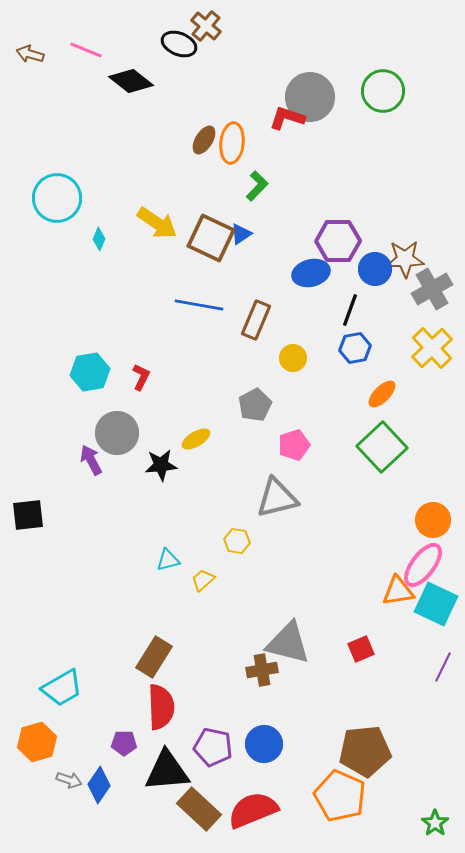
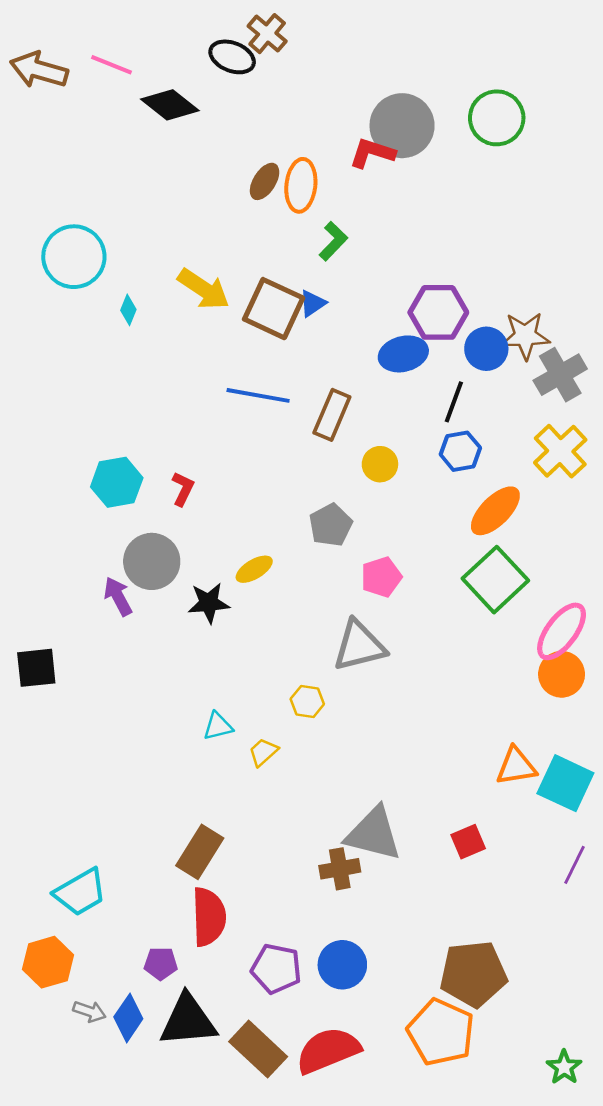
brown arrow: (30, 54) -> (39, 70), size x1.6
orange ellipse: (382, 394) -> (495, 511), size x1.4
pink ellipse: (423, 565) -> (562, 631), moved
black triangle: (167, 771) -> (188, 1021), moved

